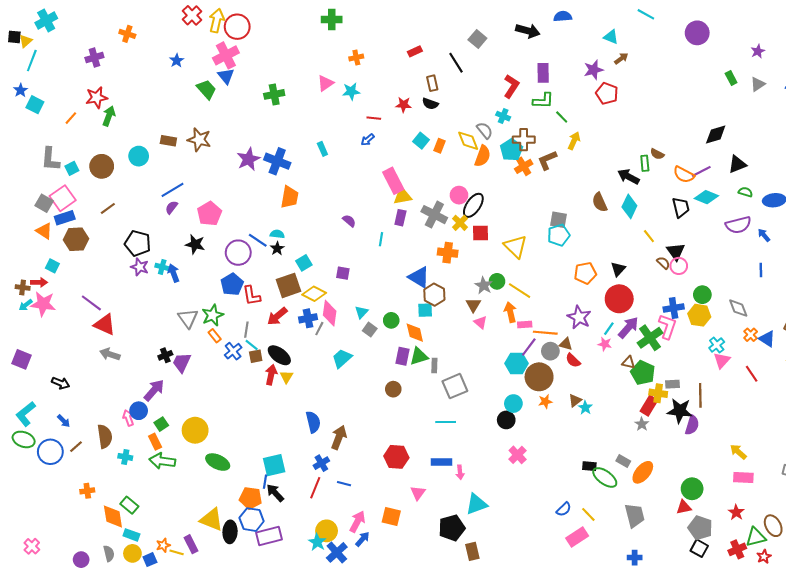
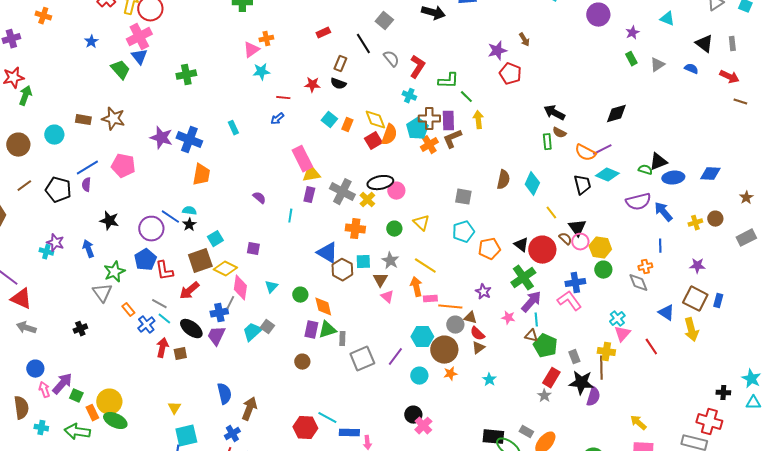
cyan triangle: (611, 37) -> (667, 19), moved
purple star: (758, 51) -> (632, 33), moved
brown arrow: (621, 59) -> (524, 40), turned 96
purple rectangle: (543, 73) -> (448, 121), moved
pink triangle: (325, 83) -> (251, 50), moved
brown rectangle: (432, 83) -> (340, 64), turned 35
gray semicircle: (485, 130) -> (391, 59), moved
yellow arrow: (574, 141) -> (478, 120), turned -30
purple star: (248, 159) -> (161, 138), turned -30
black triangle: (737, 164) -> (658, 162), moved
black arrow: (628, 177) -> (554, 113), moved
pink circle: (459, 195) -> (396, 191), moved
brown semicircle: (600, 202) -> (503, 180), turned -144
black ellipse: (473, 205) -> (380, 183), turned 45
purple semicircle: (171, 207) -> (86, 185), turned -32
pink pentagon: (209, 214) -> (123, 166), moved, turned -30
red square: (481, 233) -> (373, 141), moved, turned -30
cyan pentagon: (559, 235) -> (463, 232), moved
blue arrow: (764, 235) -> (663, 212), size x1.5
black pentagon: (138, 243) -> (58, 190), moved
yellow triangle: (515, 246) -> (421, 223), size x0.7
cyan cross: (162, 267) -> (46, 252), moved
black triangle: (618, 269) -> (521, 245), turned -35
green circle: (497, 281) -> (394, 229), moved
red circle: (619, 299) -> (542, 250), moved
cyan square: (425, 310) -> (363, 262), moved
green star: (213, 315) -> (114, 272), moved
yellow hexagon: (699, 315) -> (600, 248), moved
purple star: (579, 317) -> (483, 292), size x0.7
blue cross: (308, 318) -> (219, 313), moved
pink L-shape: (667, 327) -> (569, 301), turned -55
cyan line: (609, 329) -> (536, 320), moved, turned -40
gray line: (246, 330) -> (159, 304), turned -70
gray square: (370, 330) -> (267, 327), moved
orange cross: (751, 335) -> (645, 267), moved, turned 32
green cross: (650, 338) -> (523, 278), moved
purple line: (529, 347) -> (395, 357), moved
brown square: (256, 356) -> (180, 354), moved
purple trapezoid: (182, 362) -> (216, 336), moved
red arrow: (271, 375) -> (162, 348), moved
yellow triangle: (286, 377) -> (174, 408), moved
gray rectangle: (673, 384) -> (574, 357), turned 72
purple arrow: (154, 390) -> (62, 384), moved
yellow cross: (658, 393) -> (606, 352), moved
brown triangle: (575, 400) -> (478, 348), moved
blue circle: (139, 411) -> (35, 369), moved
black circle: (506, 420) -> (413, 415), moved
cyan line: (446, 422) -> (327, 418), moved, turned 30
green square: (161, 424) -> (76, 396), turned -32
orange rectangle: (155, 442) -> (92, 413), moved
green ellipse: (218, 462) -> (115, 421), moved
black rectangle: (589, 466) -> (493, 437), size x1.5

